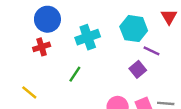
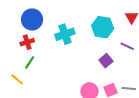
purple line: (151, 51) -> (127, 46), moved
green line: (75, 74) -> (30, 62), moved

